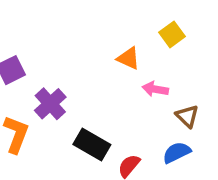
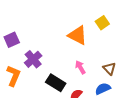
orange triangle: (128, 58) -> (78, 35), size x1.5
pink arrow: (155, 89) -> (80, 67), moved, turned 48

